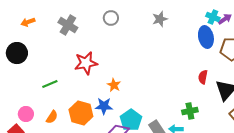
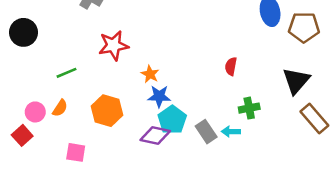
red semicircle: (203, 77) -> (231, 66), moved
blue star: (104, 106) -> (159, 96), moved
orange semicircle: (52, 117) -> (60, 108), moved

